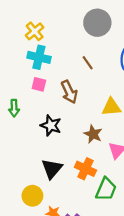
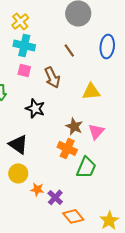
brown star: (93, 134) -> (74, 126), moved
black triangle: (52, 169) -> (18, 144), moved, turned -35

